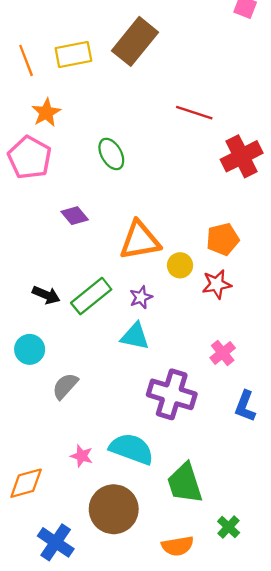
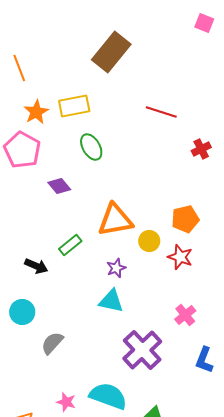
yellow rectangle: (73, 55) -> (74, 106), moved
red cross: (242, 156) -> (201, 149), size x0.6
purple diamond: (75, 216) -> (59, 186), moved
red star: (217, 284) -> (180, 257), turned 30
green rectangle: (91, 296) -> (70, 245), moved, size x0.7
purple cross: (172, 394) -> (142, 350), turned 30

